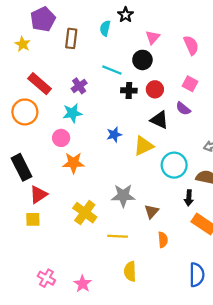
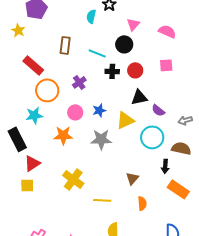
brown rectangle: (71, 38) -> (65, 45), moved
pink semicircle: (191, 45) -> (167, 31), turned -42
pink square: (190, 84) -> (166, 65), turned -32
purple cross: (79, 86) -> (79, 82), moved
purple semicircle: (183, 109) -> (158, 110), moved
orange circle: (25, 112) -> (47, 90), moved
cyan star: (72, 113) -> (34, 115), moved
black triangle: (159, 120) -> (139, 97), turned -36
pink circle: (61, 138) -> (75, 112), moved
gray star: (123, 196) -> (101, 139), moved

